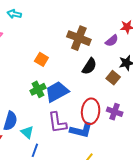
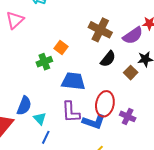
purple semicircle: (112, 41) -> (133, 36), size x1.5
green cross: (38, 89) -> (44, 62), moved
blue trapezoid: (57, 92) -> (73, 81), turned 30
purple cross: (115, 112) -> (128, 116), moved

